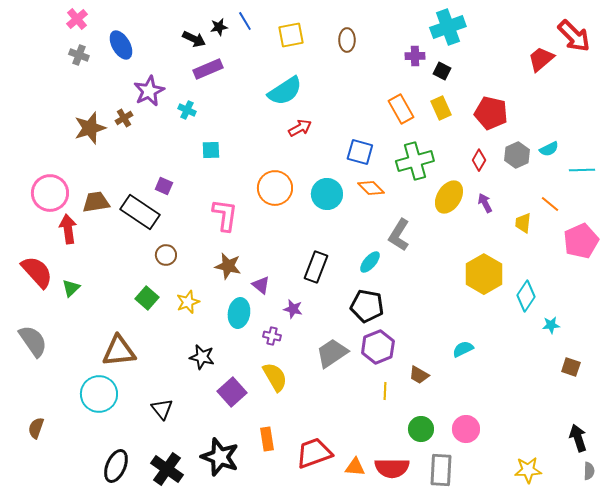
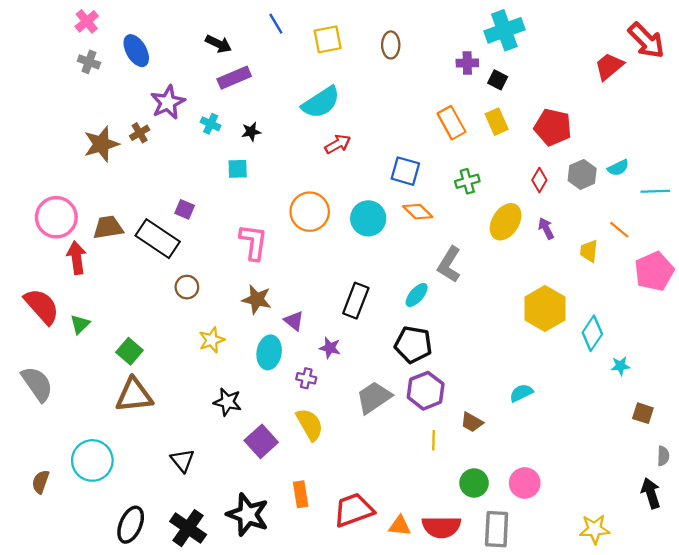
black star: (219, 27) -> (251, 132), moved
green cross: (415, 161) -> (467, 181), size x0.6
green square: (147, 298) -> (129, 351), moved
cyan circle: (99, 394) -> (92, 460), moved
gray semicircle: (589, 471) -> (663, 456), moved

